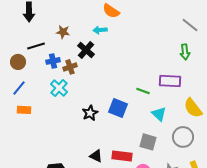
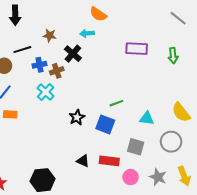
gray line: (190, 25) -> (178, 18), moved
purple rectangle: (170, 81) -> (137, 49), moved
green line: (143, 91) -> (116, 103), moved, turned -40
blue square: (118, 108) -> (105, 124), moved
cyan triangle: (159, 114) -> (147, 118), turned -35

